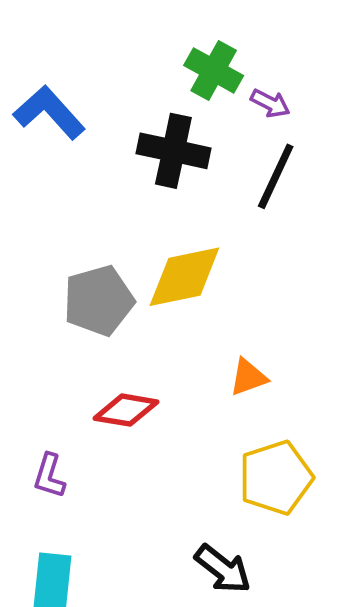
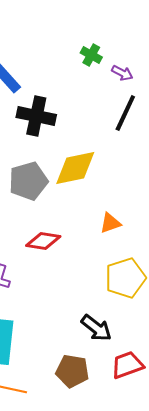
green cross: (214, 70) -> (91, 55), size x0.7
black cross: (173, 151) -> (36, 116), moved

